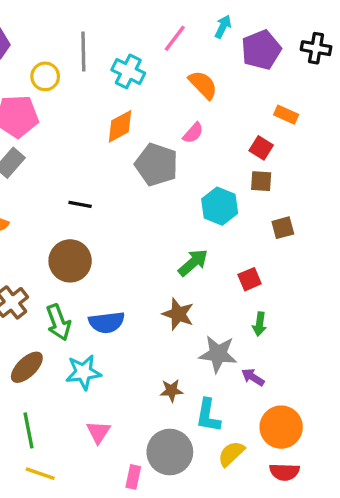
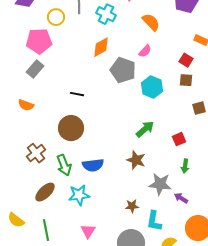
cyan hexagon: (220, 206) -> (152, 87), moved

